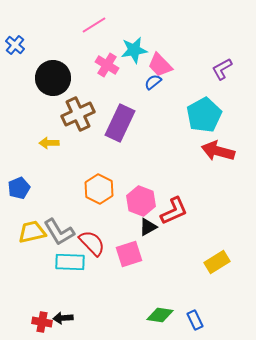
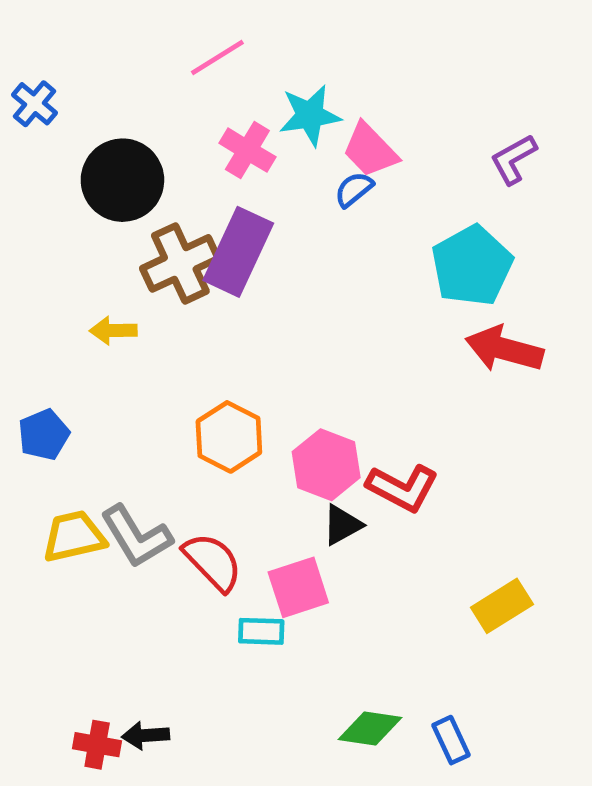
purple rectangle: (120, 123) -> (238, 252), moved
red L-shape: (174, 211) -> (402, 488), turned 52
cyan rectangle: (70, 262) -> (261, 631), moved, size x0.7

